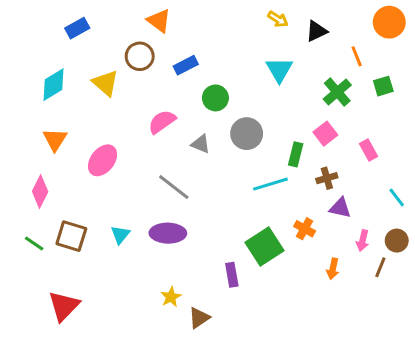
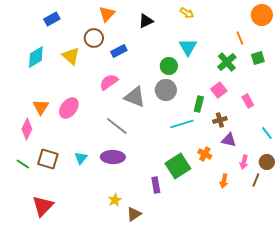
orange triangle: (159, 21) -> (107, 14), turned 36
black triangle: (316, 31) -> (146, 21), moved
blue rectangle: (186, 65) -> (119, 51), moved
green circle: (215, 98) -> (169, 66), moved
orange triangle: (55, 140) -> (41, 107), moved
gray triangle: (201, 144) -> (135, 97), size x1.6

